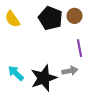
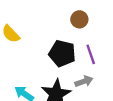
black pentagon: (50, 18) -> (62, 53), moved

